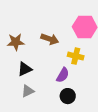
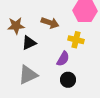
black triangle: (25, 69) -> (29, 43), moved
gray triangle: (28, 91) -> (28, 75), size x1.5

